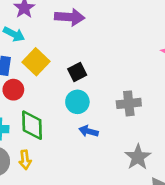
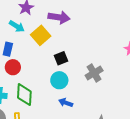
yellow square: (36, 62) -> (41, 35), moved
gray cross: (129, 103) -> (94, 73), moved, turned -30

